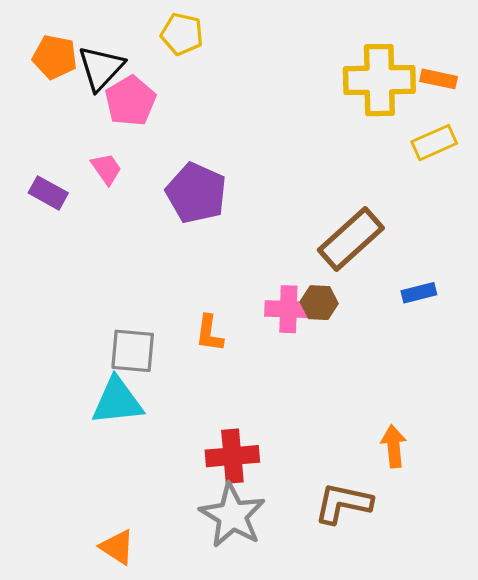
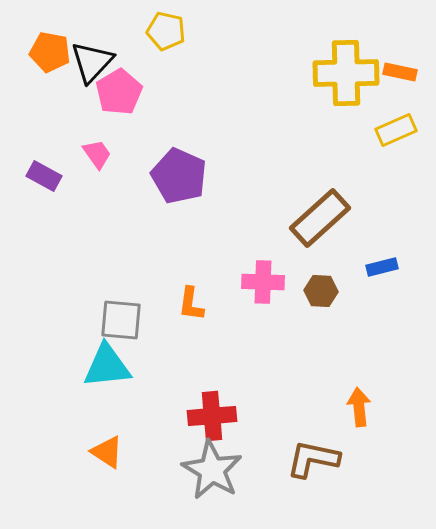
brown hexagon: (319, 303) -> (321, 291), moved
orange triangle: (117, 547) -> (107, 452), moved

